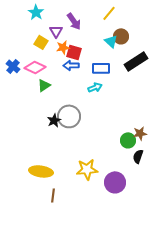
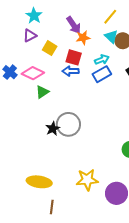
purple triangle: (56, 31) -> (30, 36), moved, turned 32
cyan triangle: (111, 41) -> (111, 37), moved
yellow square: (41, 42) -> (50, 48), moved
orange star: (63, 47) -> (83, 38), moved
blue rectangle: (101, 68) -> (102, 74), turned -30
cyan arrow: (95, 87) -> (102, 60), moved

